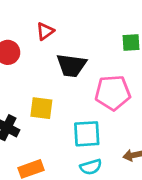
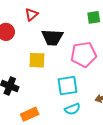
yellow square: (41, 108) -> (37, 60), moved

